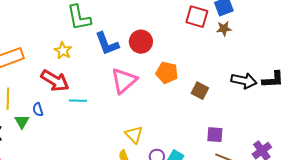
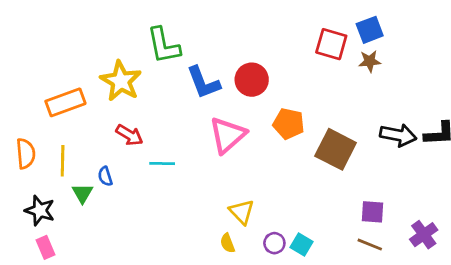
yellow star: (63, 51) -> (121, 81), moved, size x1.6
red arrow: (55, 81) -> (129, 135), size x0.7
brown square: (200, 91) -> (336, 149), size x1.6
purple square: (215, 135) -> (373, 212), moved

